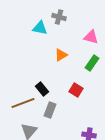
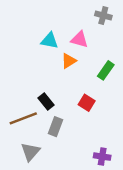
gray cross: (59, 17) -> (103, 15), moved
cyan triangle: (40, 28) -> (50, 41), moved
pink triangle: (91, 37) -> (79, 39), moved

